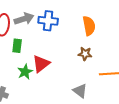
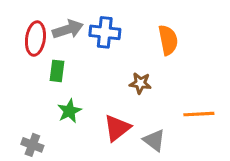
brown star: (85, 54) -> (140, 83), moved
red triangle: (41, 64) -> (117, 128), moved

